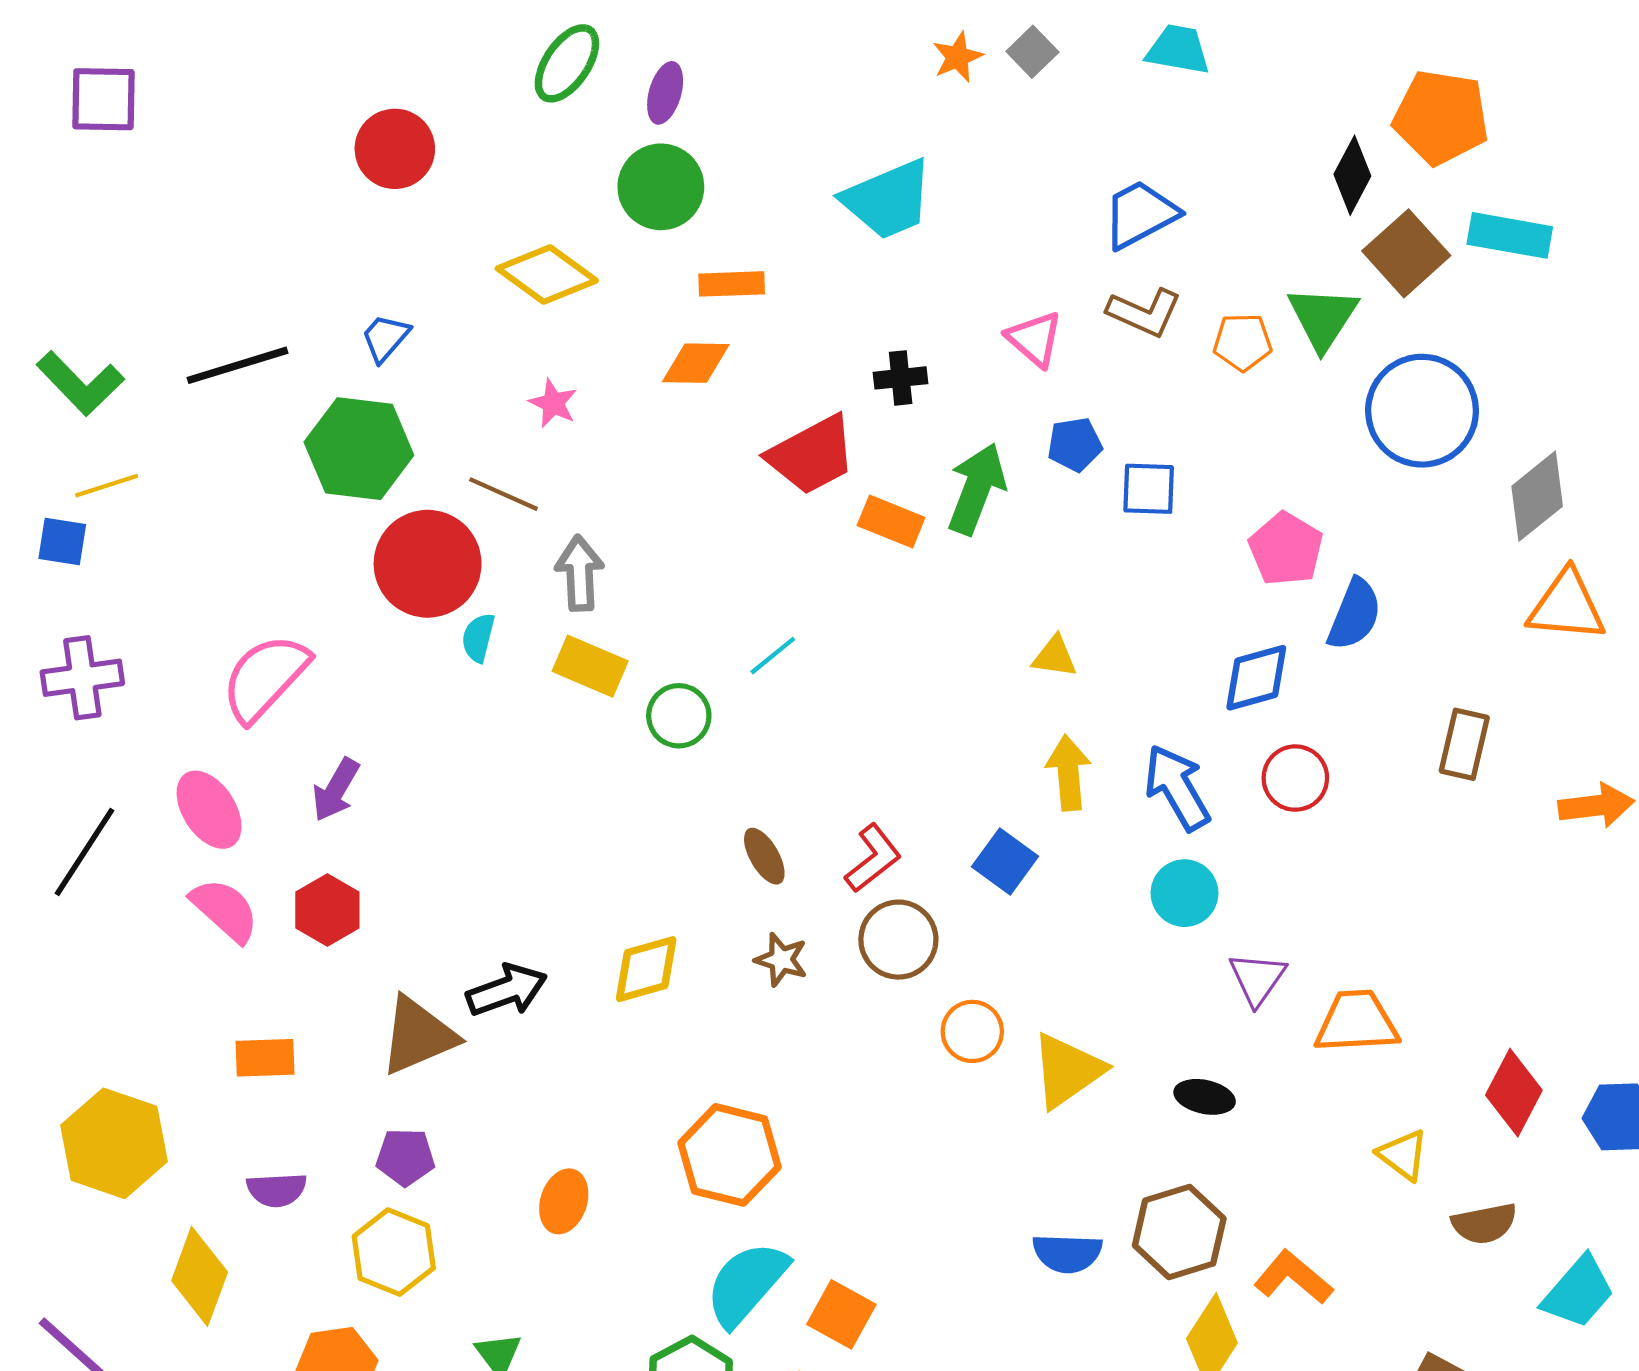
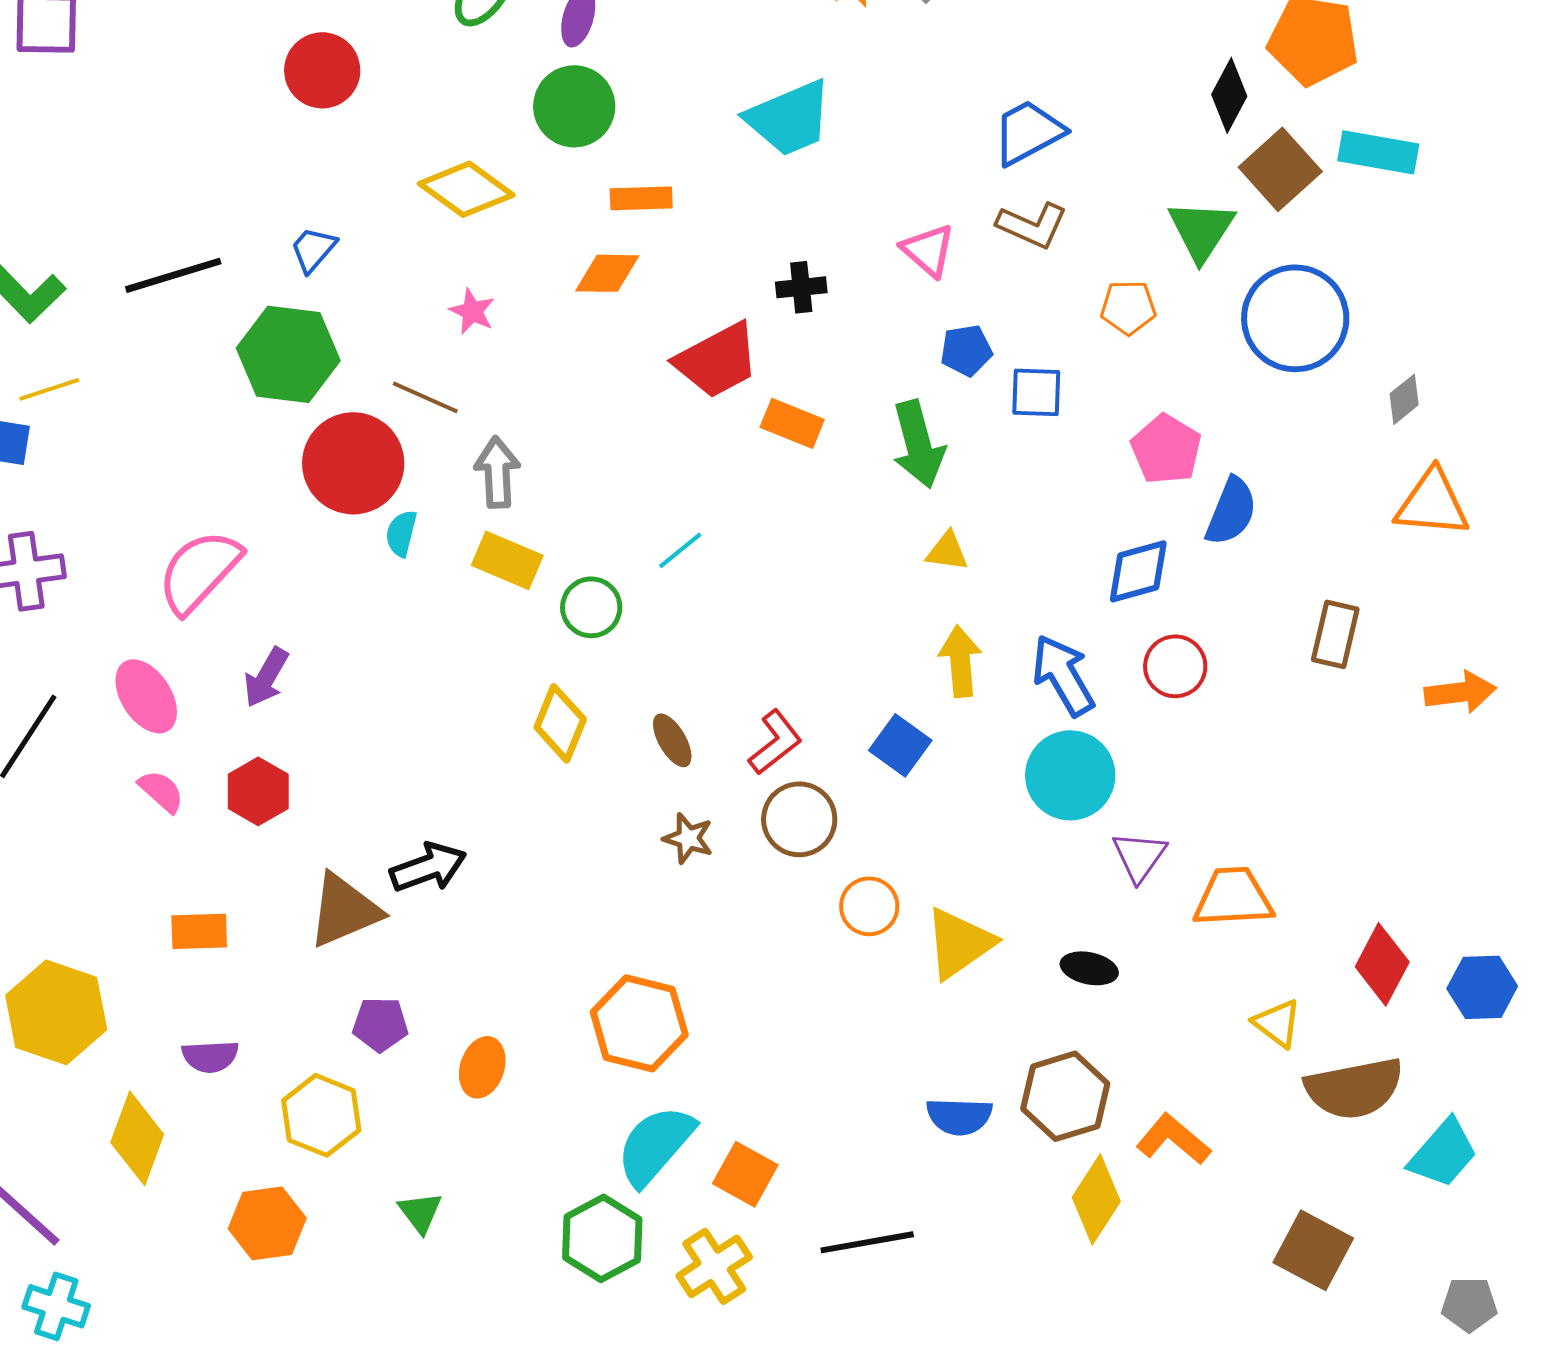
orange pentagon: (1243, 342) -> (1128, 307), moved
green arrow: (977, 489) -> (918, 444), moved, turned 144
gray diamond: (1537, 496) -> (1404, 399), size x0.6
cyan circle: (1184, 893) -> (1070, 775), size x1.4
pink semicircle: (225, 910) -> (161, 791), size x0.7
yellow diamond: (646, 969) -> (560, 723), moved, turned -52
purple pentagon: (405, 1157) -> (380, 1024), moved
brown semicircle: (1484, 1224) -> (1354, 1088), size x1.6

